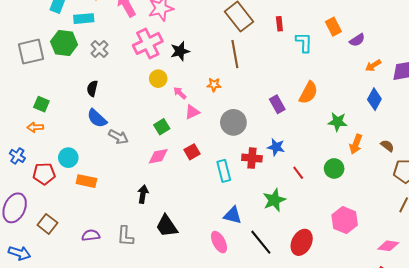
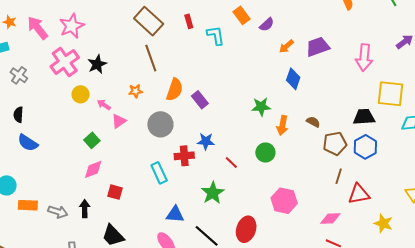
orange semicircle: (308, 93) -> (175, 90), moved
gray arrow: (118, 137) -> (58, 212), moved
red square: (192, 152) -> (115, 192), moved, turned -35

